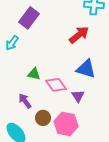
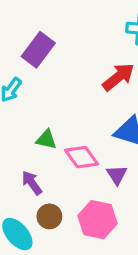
brown circle: (43, 118) -> (49, 216), moved

